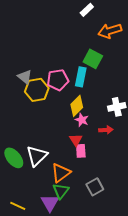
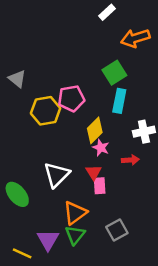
green square: (93, 59) -> (114, 73), turned 30
gray triangle: (25, 77) -> (17, 79), moved
cyan rectangle: (81, 77) -> (119, 101), moved
white triangle: (37, 156) -> (57, 175), moved
purple triangle: (50, 203) -> (48, 240), moved

